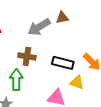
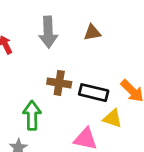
gray arrow: (39, 27) -> (48, 32), moved, turned -60
brown cross: (27, 56) -> (59, 83), moved

